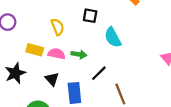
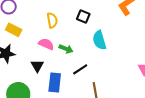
yellow rectangle: (35, 50) -> (14, 30), moved

